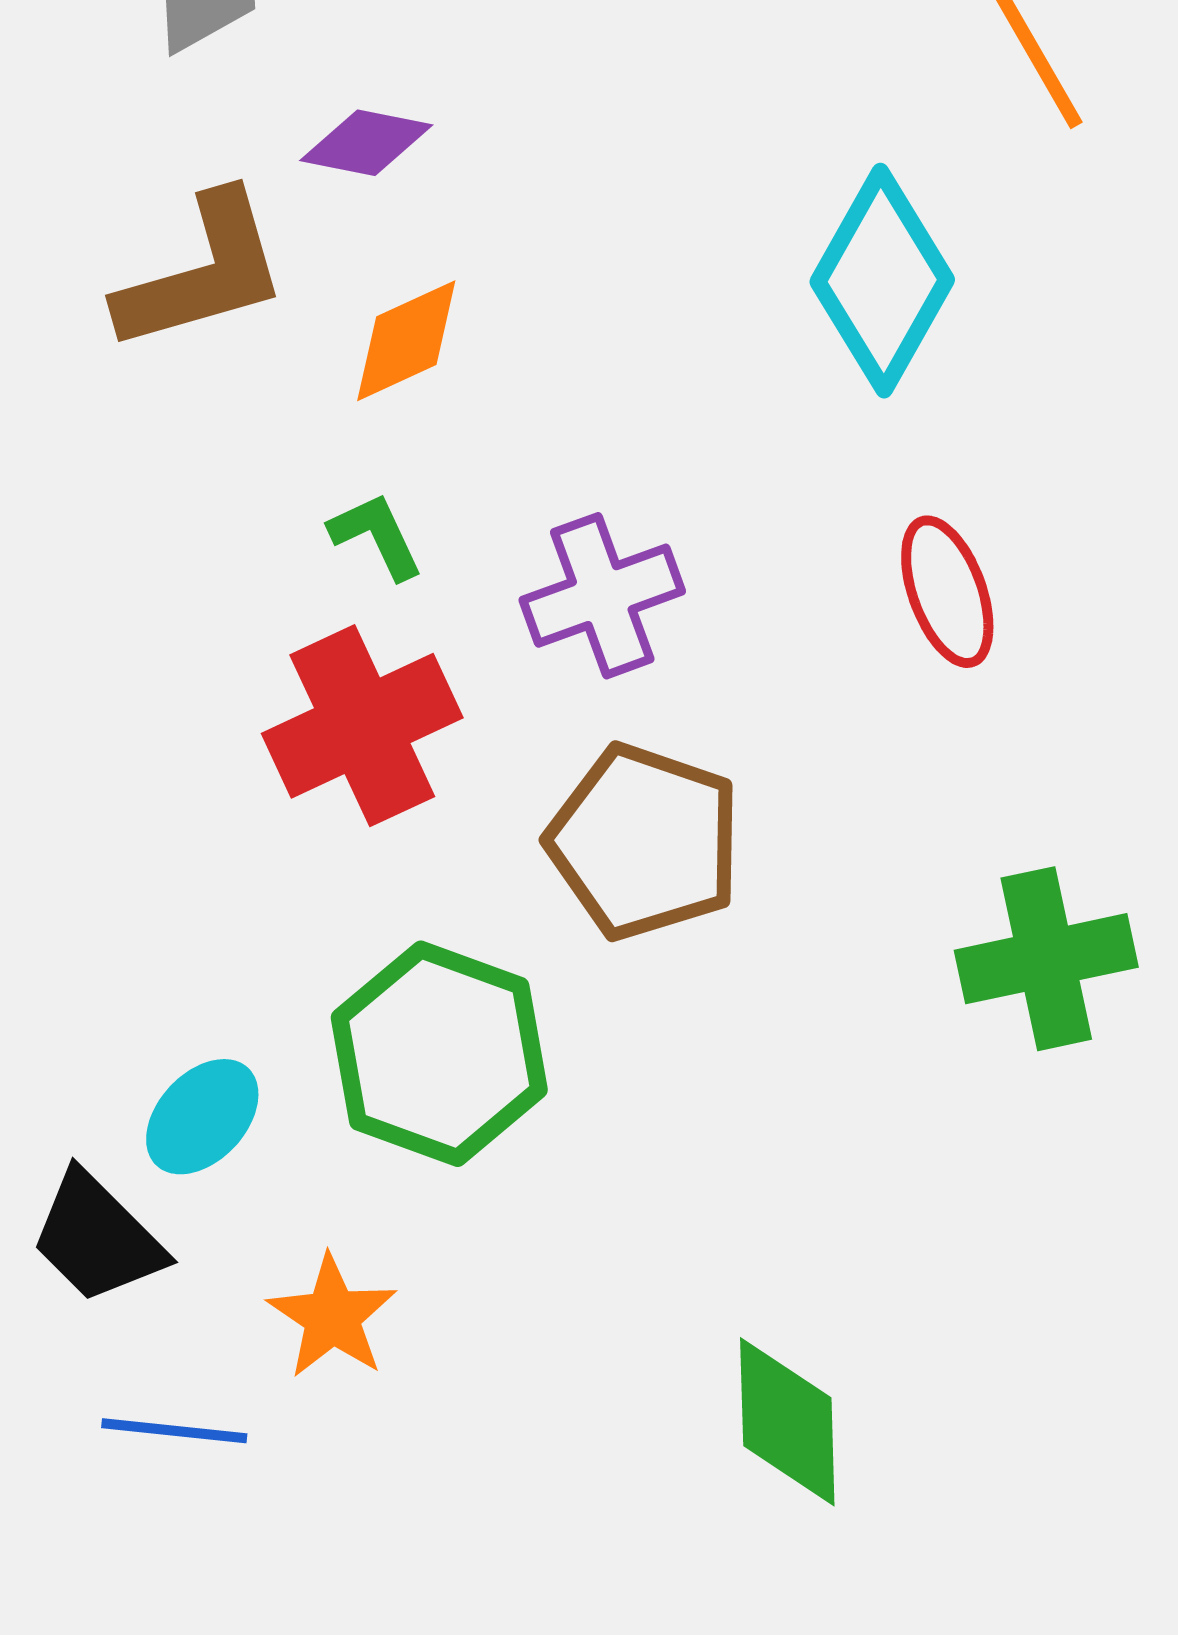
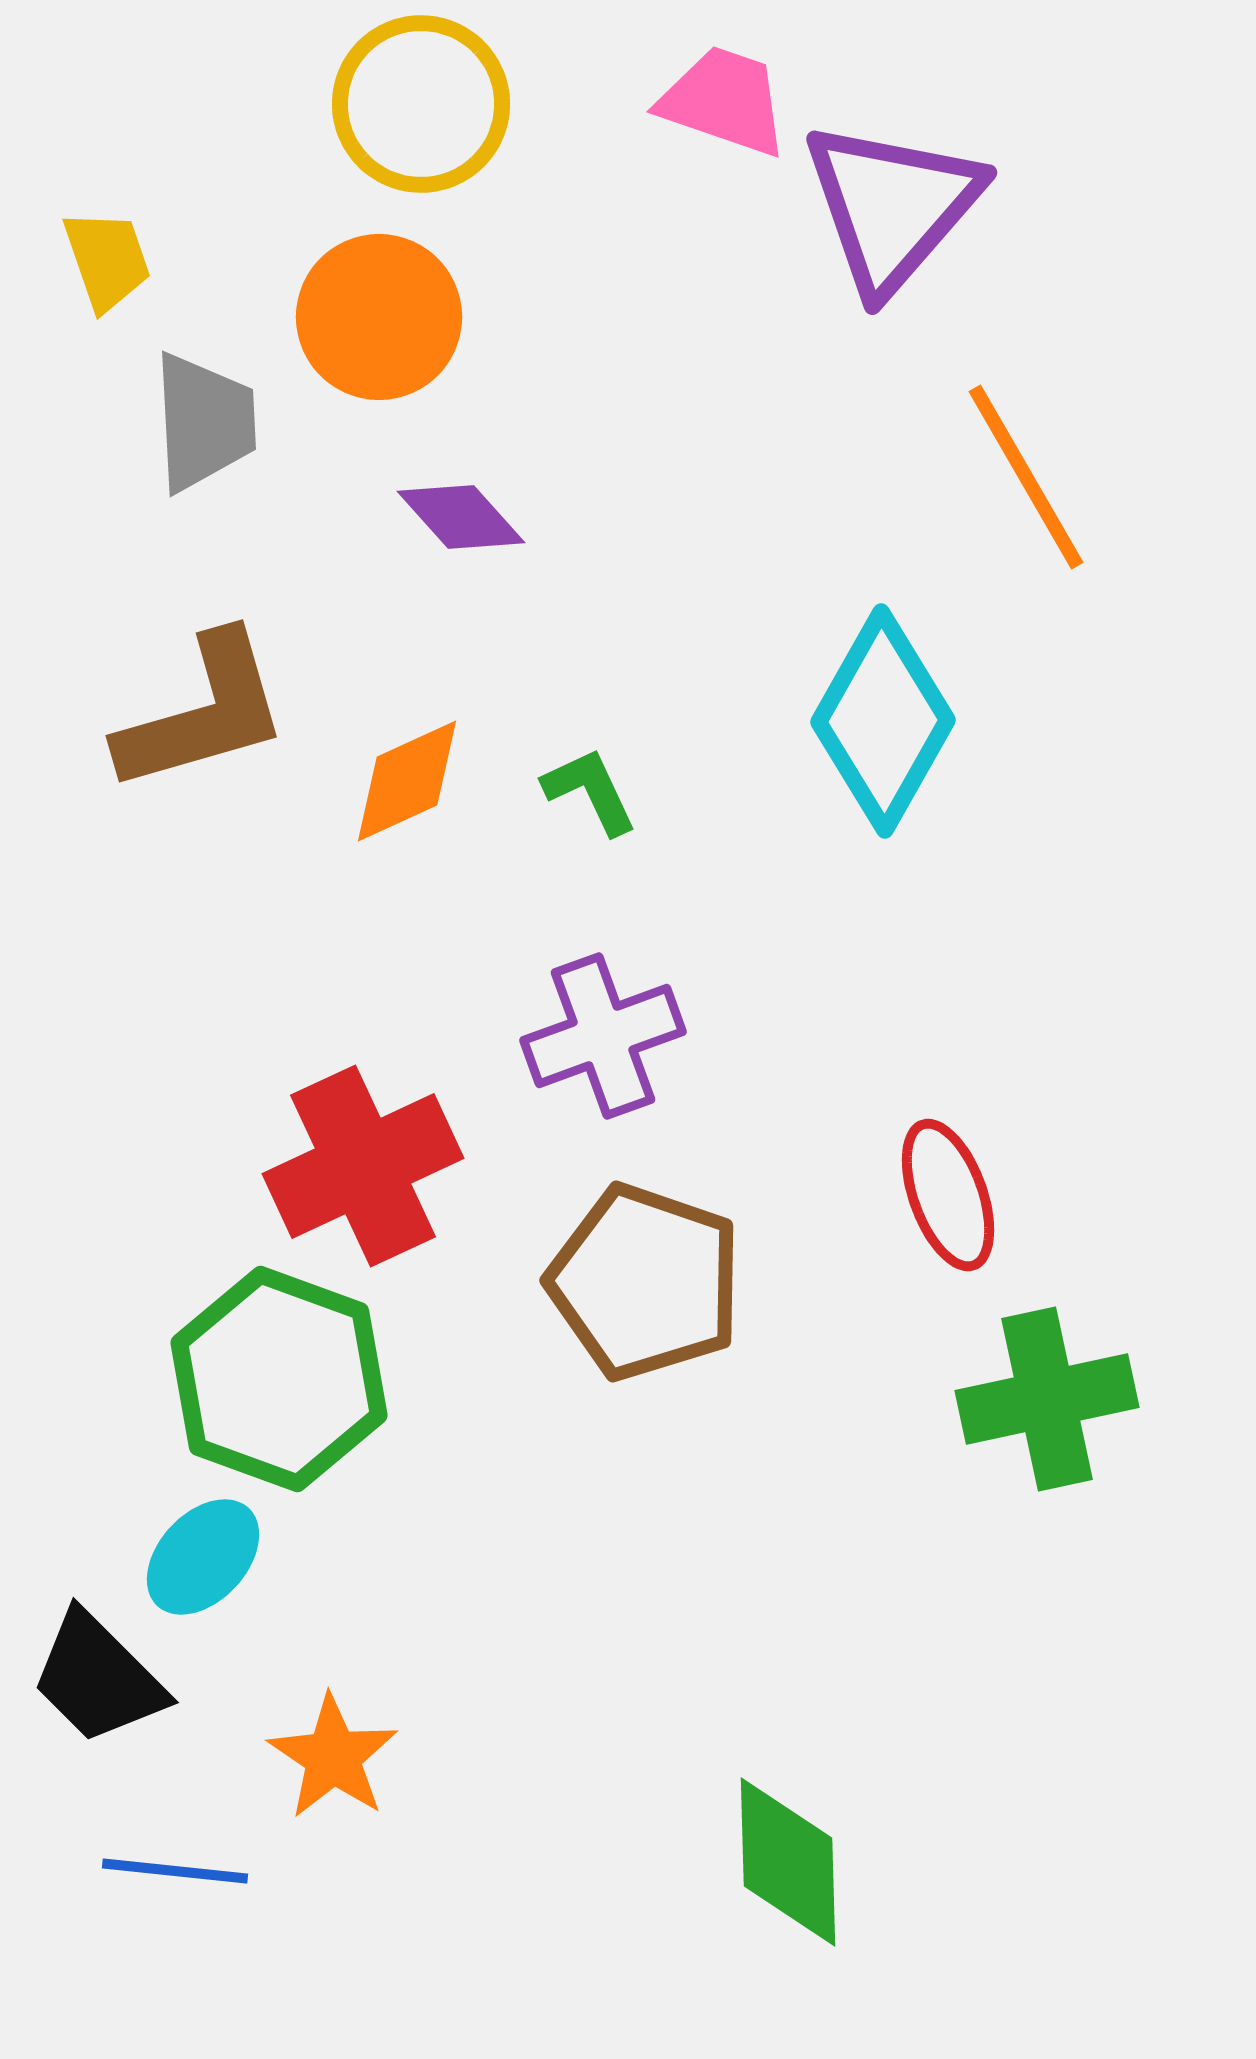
purple diamond: (366, 143) -> (461, 517), moved, turned 37
green L-shape: (376, 536) -> (590, 791), moved
red ellipse: (947, 592) -> (948, 1195), moved
green hexagon: (439, 1054) -> (279, 1379), moved

